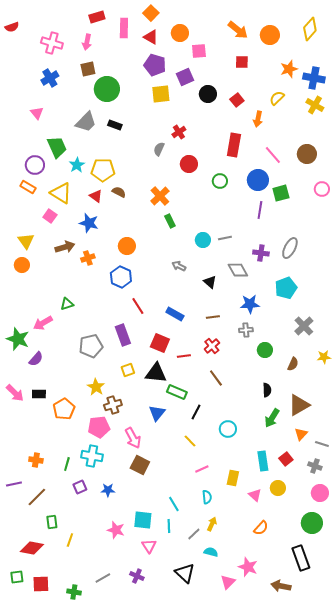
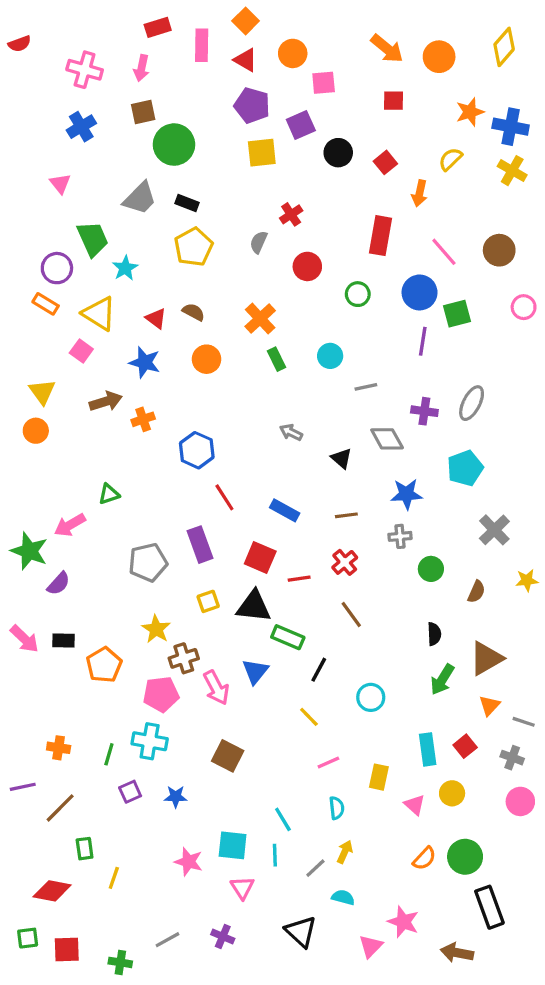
yellow pentagon: (103, 170) -> (194, 247), moved, turned -30
cyan circle: (203, 240) -> (330, 356), moved
orange circle: (127, 246) -> (207, 359), moved
pink arrow: (133, 438) -> (216, 688), moved
green circle: (312, 523) -> (465, 857), moved

